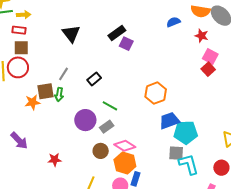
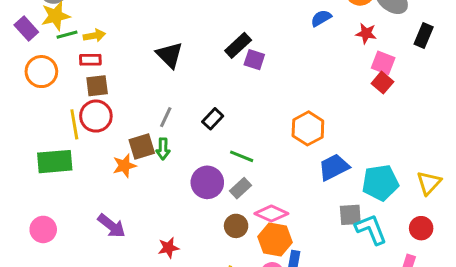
cyan pentagon: (186, 132) -> (380, 183), moved

